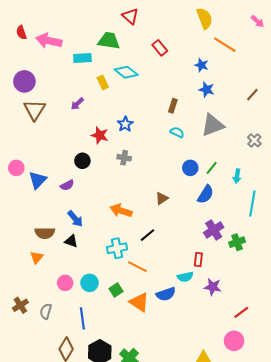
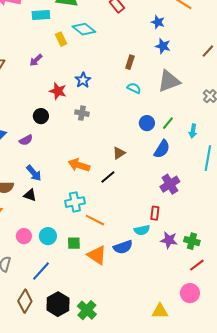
black line: (148, 235) -> (108, 177), moved
green cross: (237, 242) -> (192, 241), moved, turned 35
green square: (116, 290) -> (74, 243), turned 32
blue line: (82, 318) -> (41, 271), turned 50

